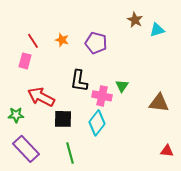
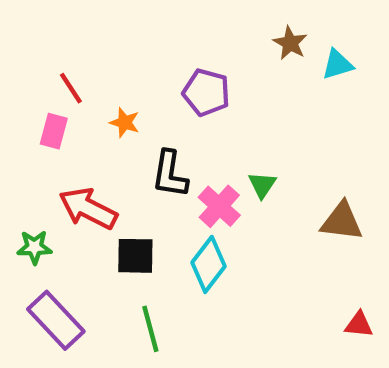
orange star: (62, 40) -> (125, 123), moved
pink cross: (102, 96) -> (219, 206), turned 30

